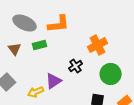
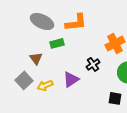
brown triangle: (15, 49) -> (36, 58), moved
yellow arrow: (36, 92) -> (45, 85), moved

